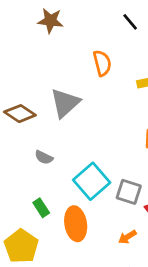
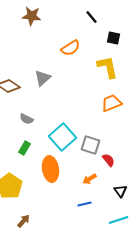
orange semicircle: (102, 63) -> (71, 48), turned 72
gray triangle: (65, 103) -> (43, 78), size x0.7
green rectangle: (41, 208) -> (25, 148), moved, turned 64

